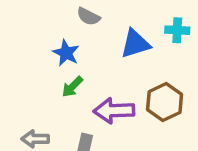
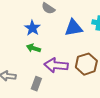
green arrow: (72, 87) -> (34, 48), turned 56

